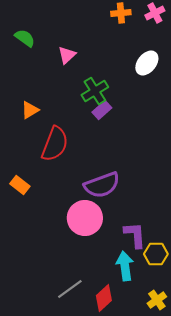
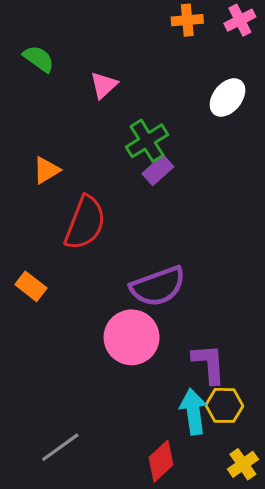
yellow hexagon: (156, 254) -> (224, 405), moved
gray line: (70, 289) -> (60, 447), moved

